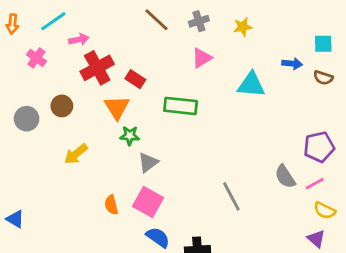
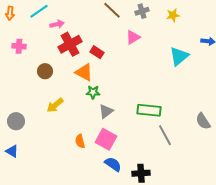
pink cross: (36, 58) -> (19, 46), moved, turned -32
pink triangle: (202, 58) -> (133, 37), moved
cyan triangle: (251, 85) -> (179, 56), turned -45
green rectangle: (181, 106) -> (149, 110), moved
orange triangle: (117, 107) -> (84, 72), turned -30
gray circle: (27, 119) -> (16, 121), moved

